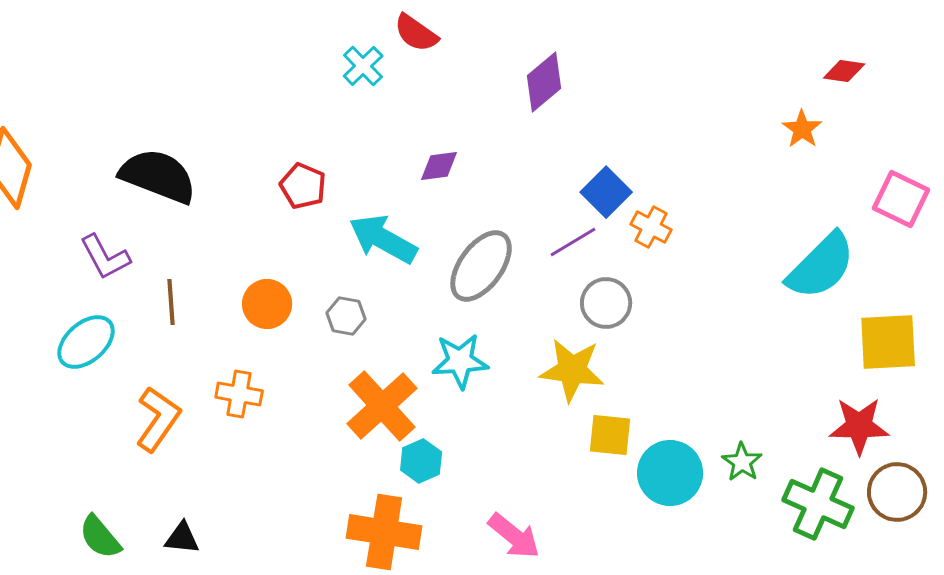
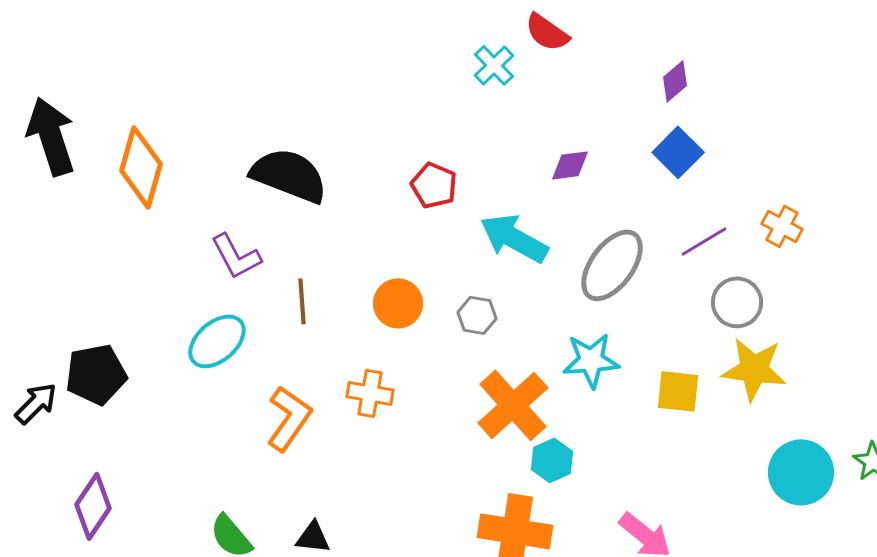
purple diamond: (544, 82) -> (675, 81), size x0.7
blue square: (606, 192) -> (678, 152), moved
yellow star: (572, 370) -> (754, 369), moved
yellow square: (610, 435) -> (678, 391), moved

